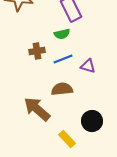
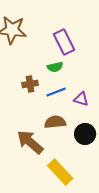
black circle: (92, 121) -> (85, 134), moved
yellow rectangle: (67, 139) -> (60, 172), size x1.5

